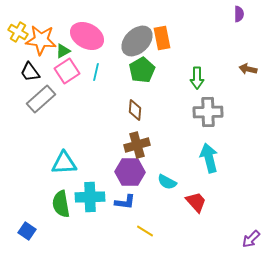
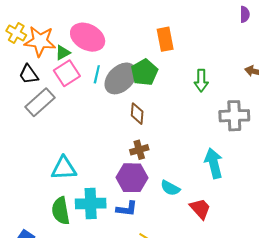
gray ellipse: (137, 41) -> (121, 78), moved
gray cross: (208, 112) -> (234, 116), moved
brown cross: (137, 145) -> (139, 150), size x0.7

